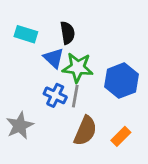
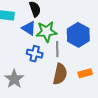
gray line: (75, 96) -> (57, 49), moved
orange rectangle: (121, 136) -> (85, 73), turned 40

